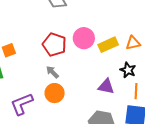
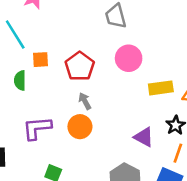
pink circle: (84, 38) -> (129, 58), moved
red pentagon: (54, 45) -> (80, 66), moved

